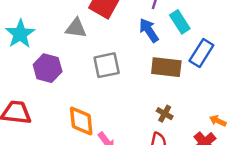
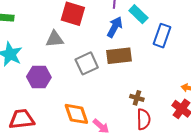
blue arrow: (149, 30) -> (115, 27), turned 75
brown rectangle: (166, 67) -> (119, 56), moved
brown cross: (165, 114) -> (137, 98), moved

